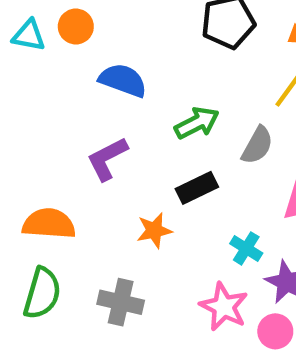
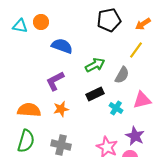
orange star: (154, 230) -> (61, 109), moved
cyan cross: (246, 248) -> (116, 108), moved

